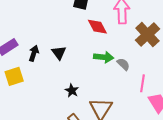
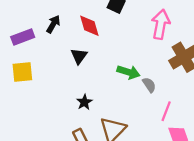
red diamond: (97, 27) -> (89, 26), moved
black arrow: (34, 53) -> (53, 24), moved

